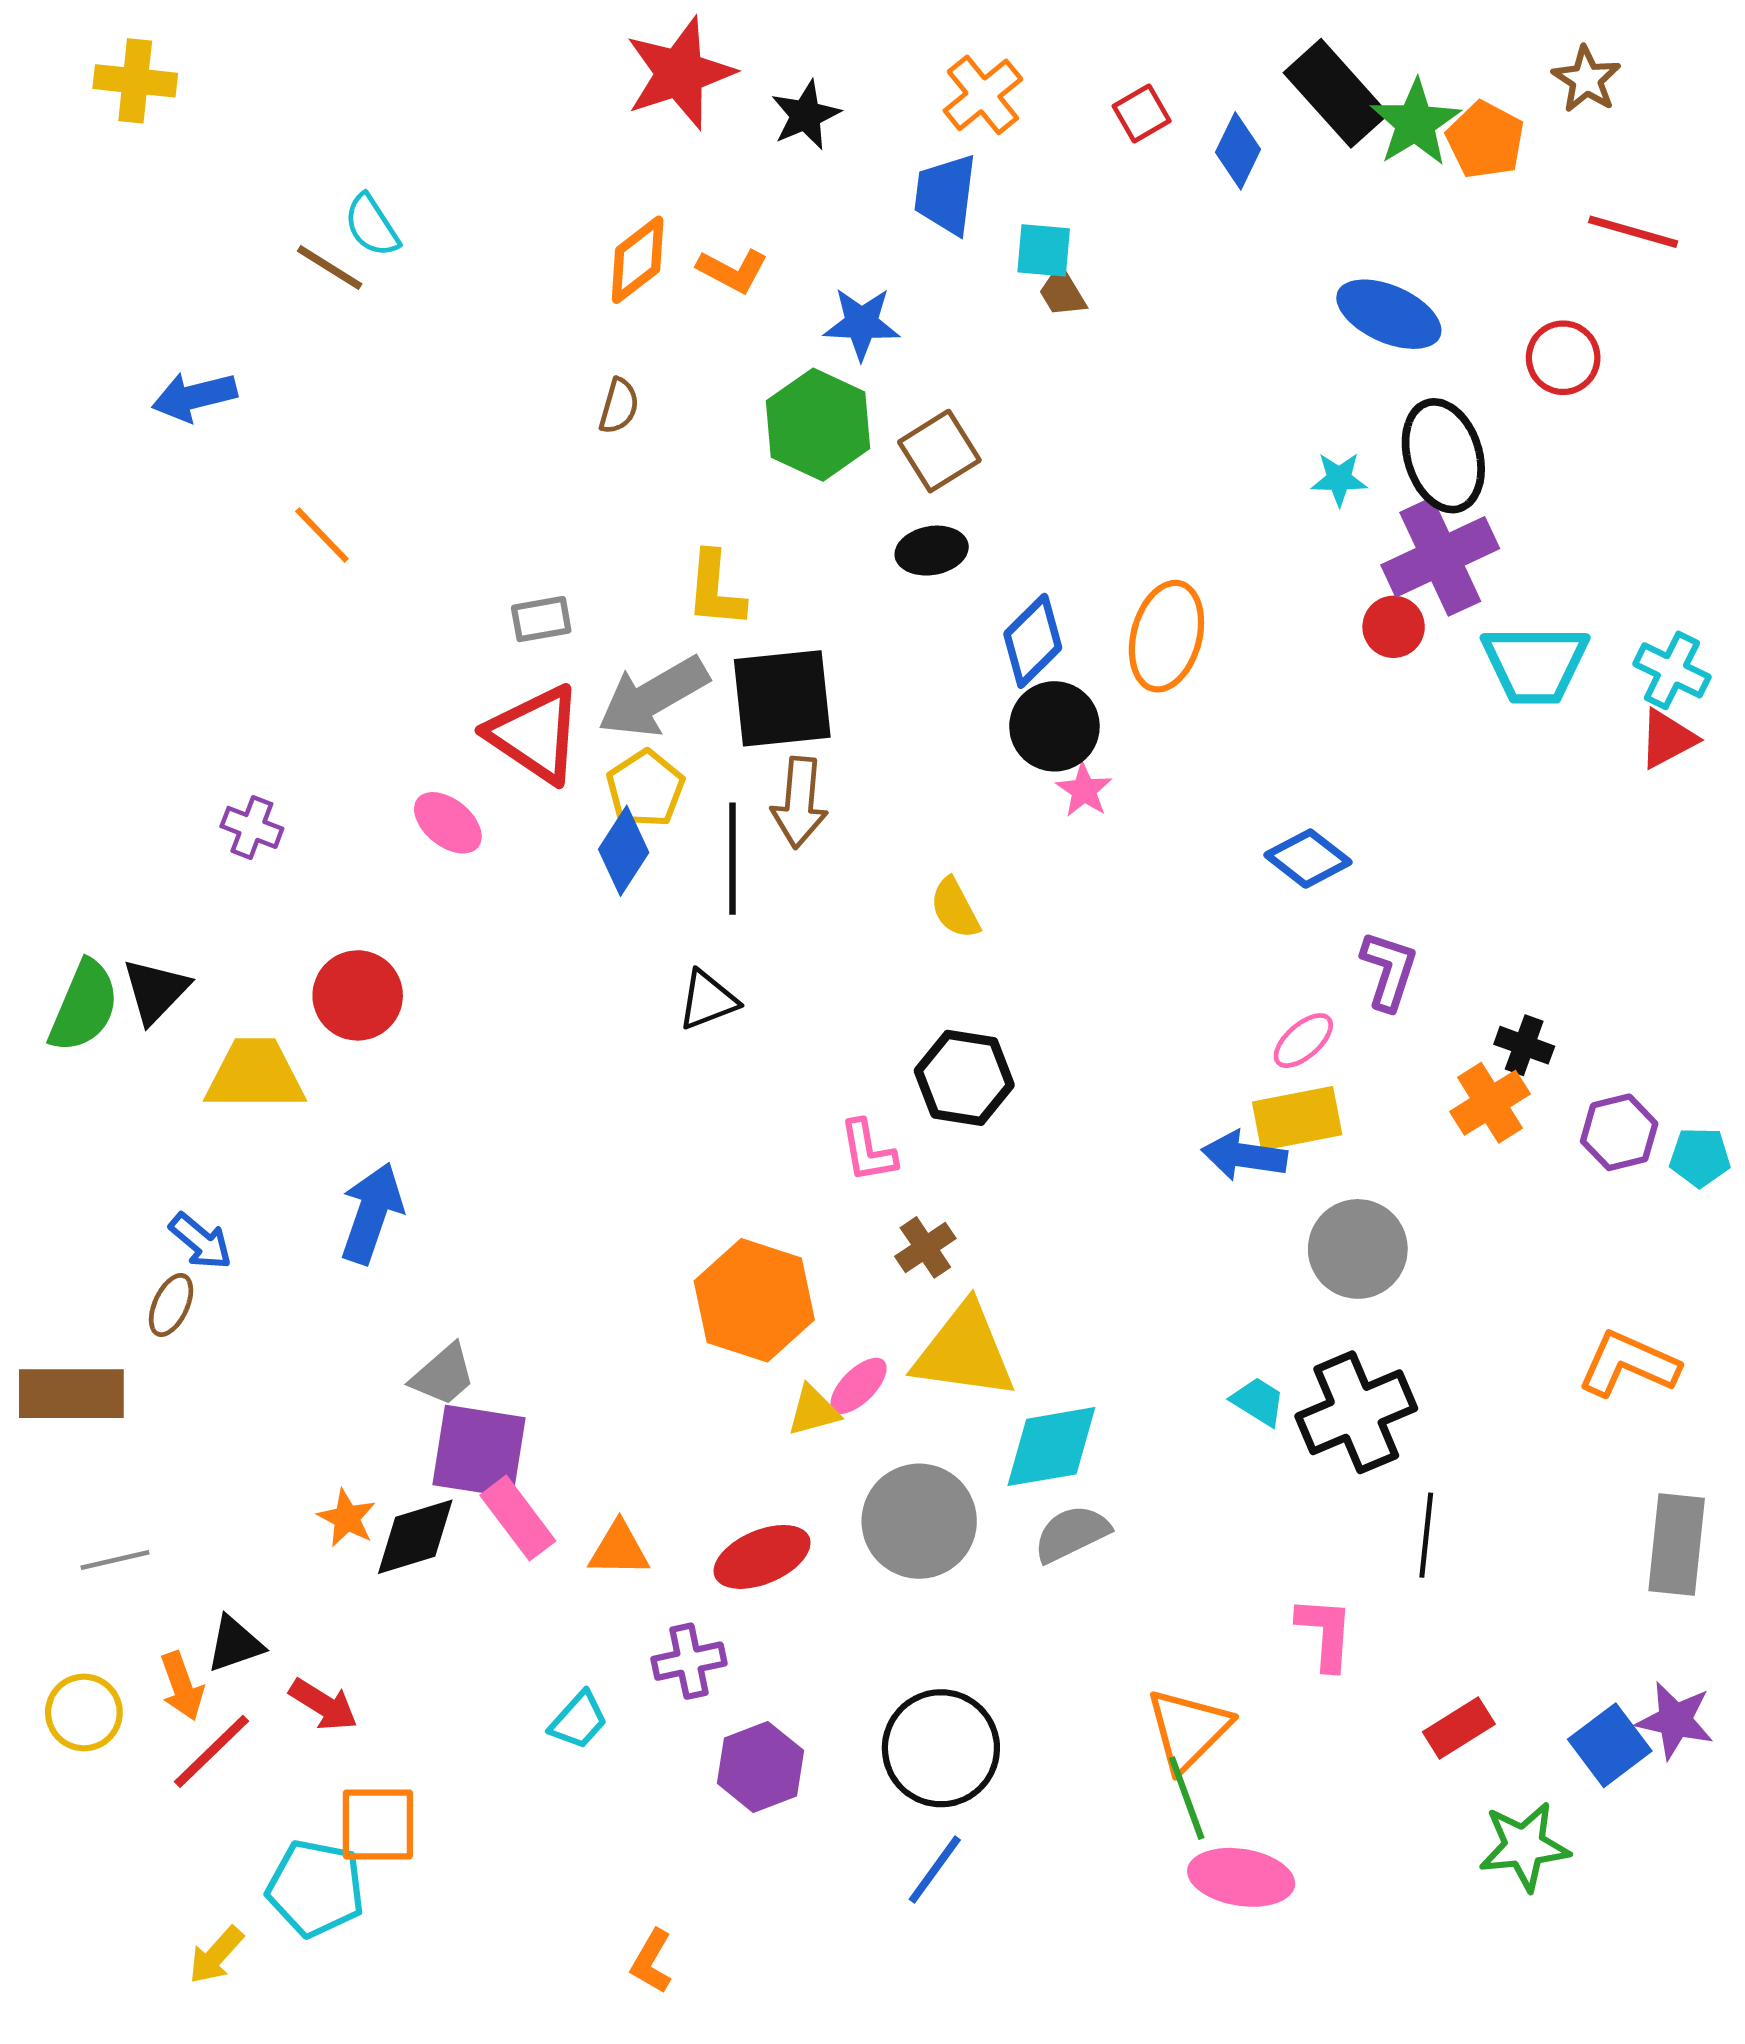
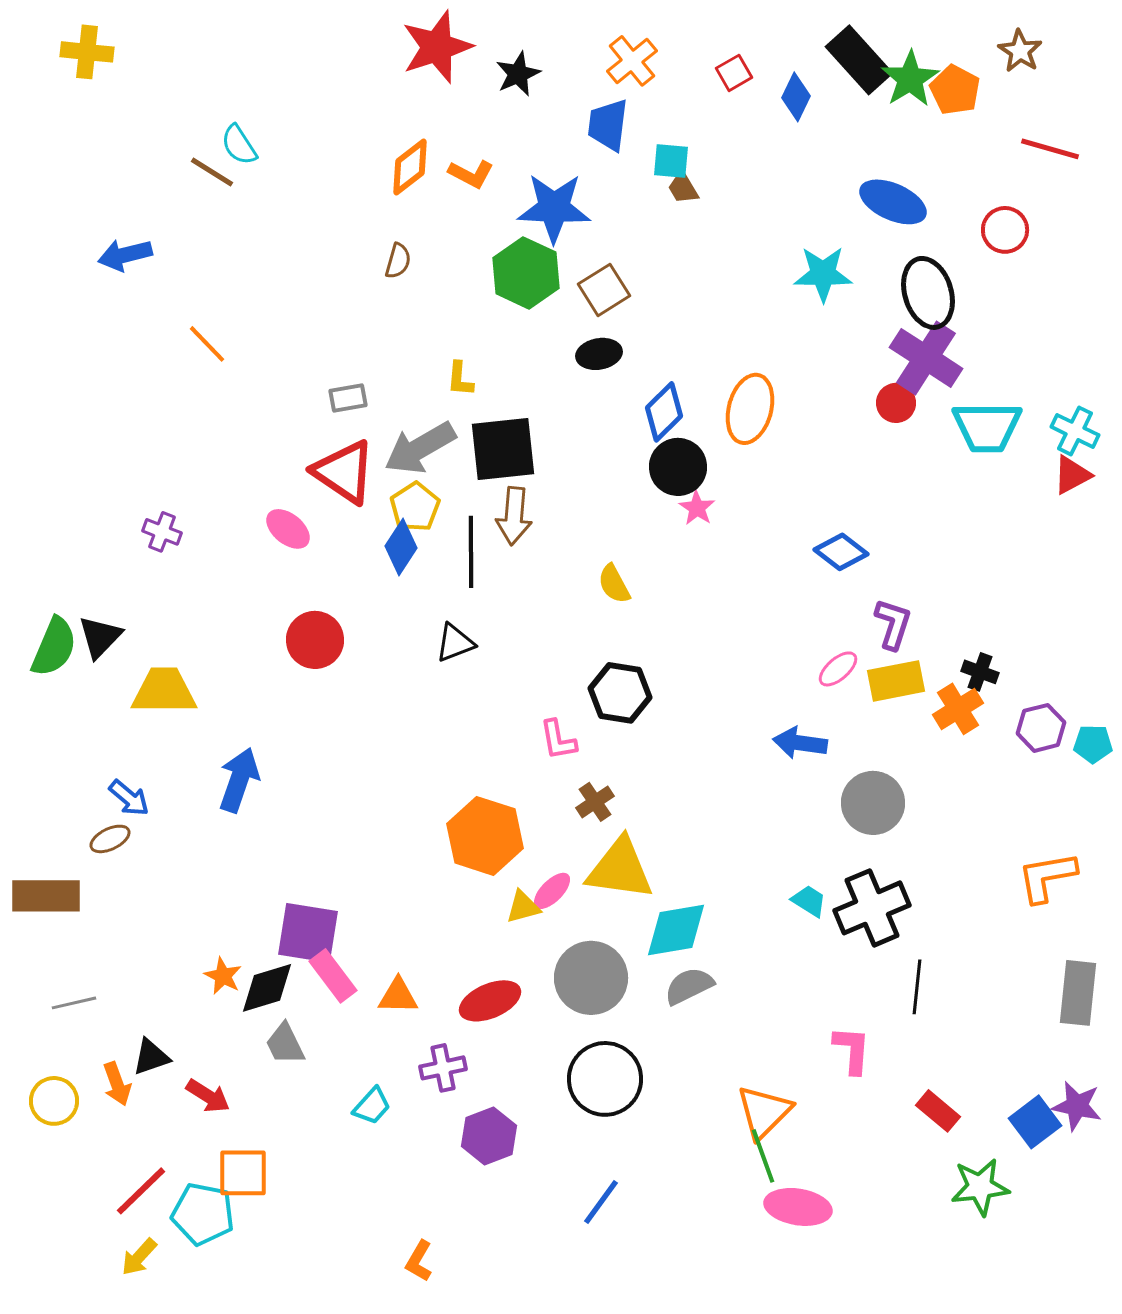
blue star: (862, 324) -> (554, 208), size x1.5
cyan star: (1339, 479) -> (823, 274), moved, size x1.6
purple cross: (1440, 557) -> (926, 358), turned -32
yellow L-shape: (715, 589) -> (460, 379), size x0.7
red circle: (358, 995) -> (315, 640), moved
yellow rectangle: (1297, 1118) -> (896, 681), moved
brown ellipse: (171, 1305) -> (110, 839), turned 39
orange L-shape: (1628, 1364) -> (1047, 877), turned -34
gray trapezoid: (443, 1375) -> (285, 1044), moved, turned 105
red rectangle: (1459, 1728) -> (938, 1111), turned 72
black circle: (941, 1748) -> (605, 1079), moved
red line: (211, 1751) -> (141, 1191), moved

